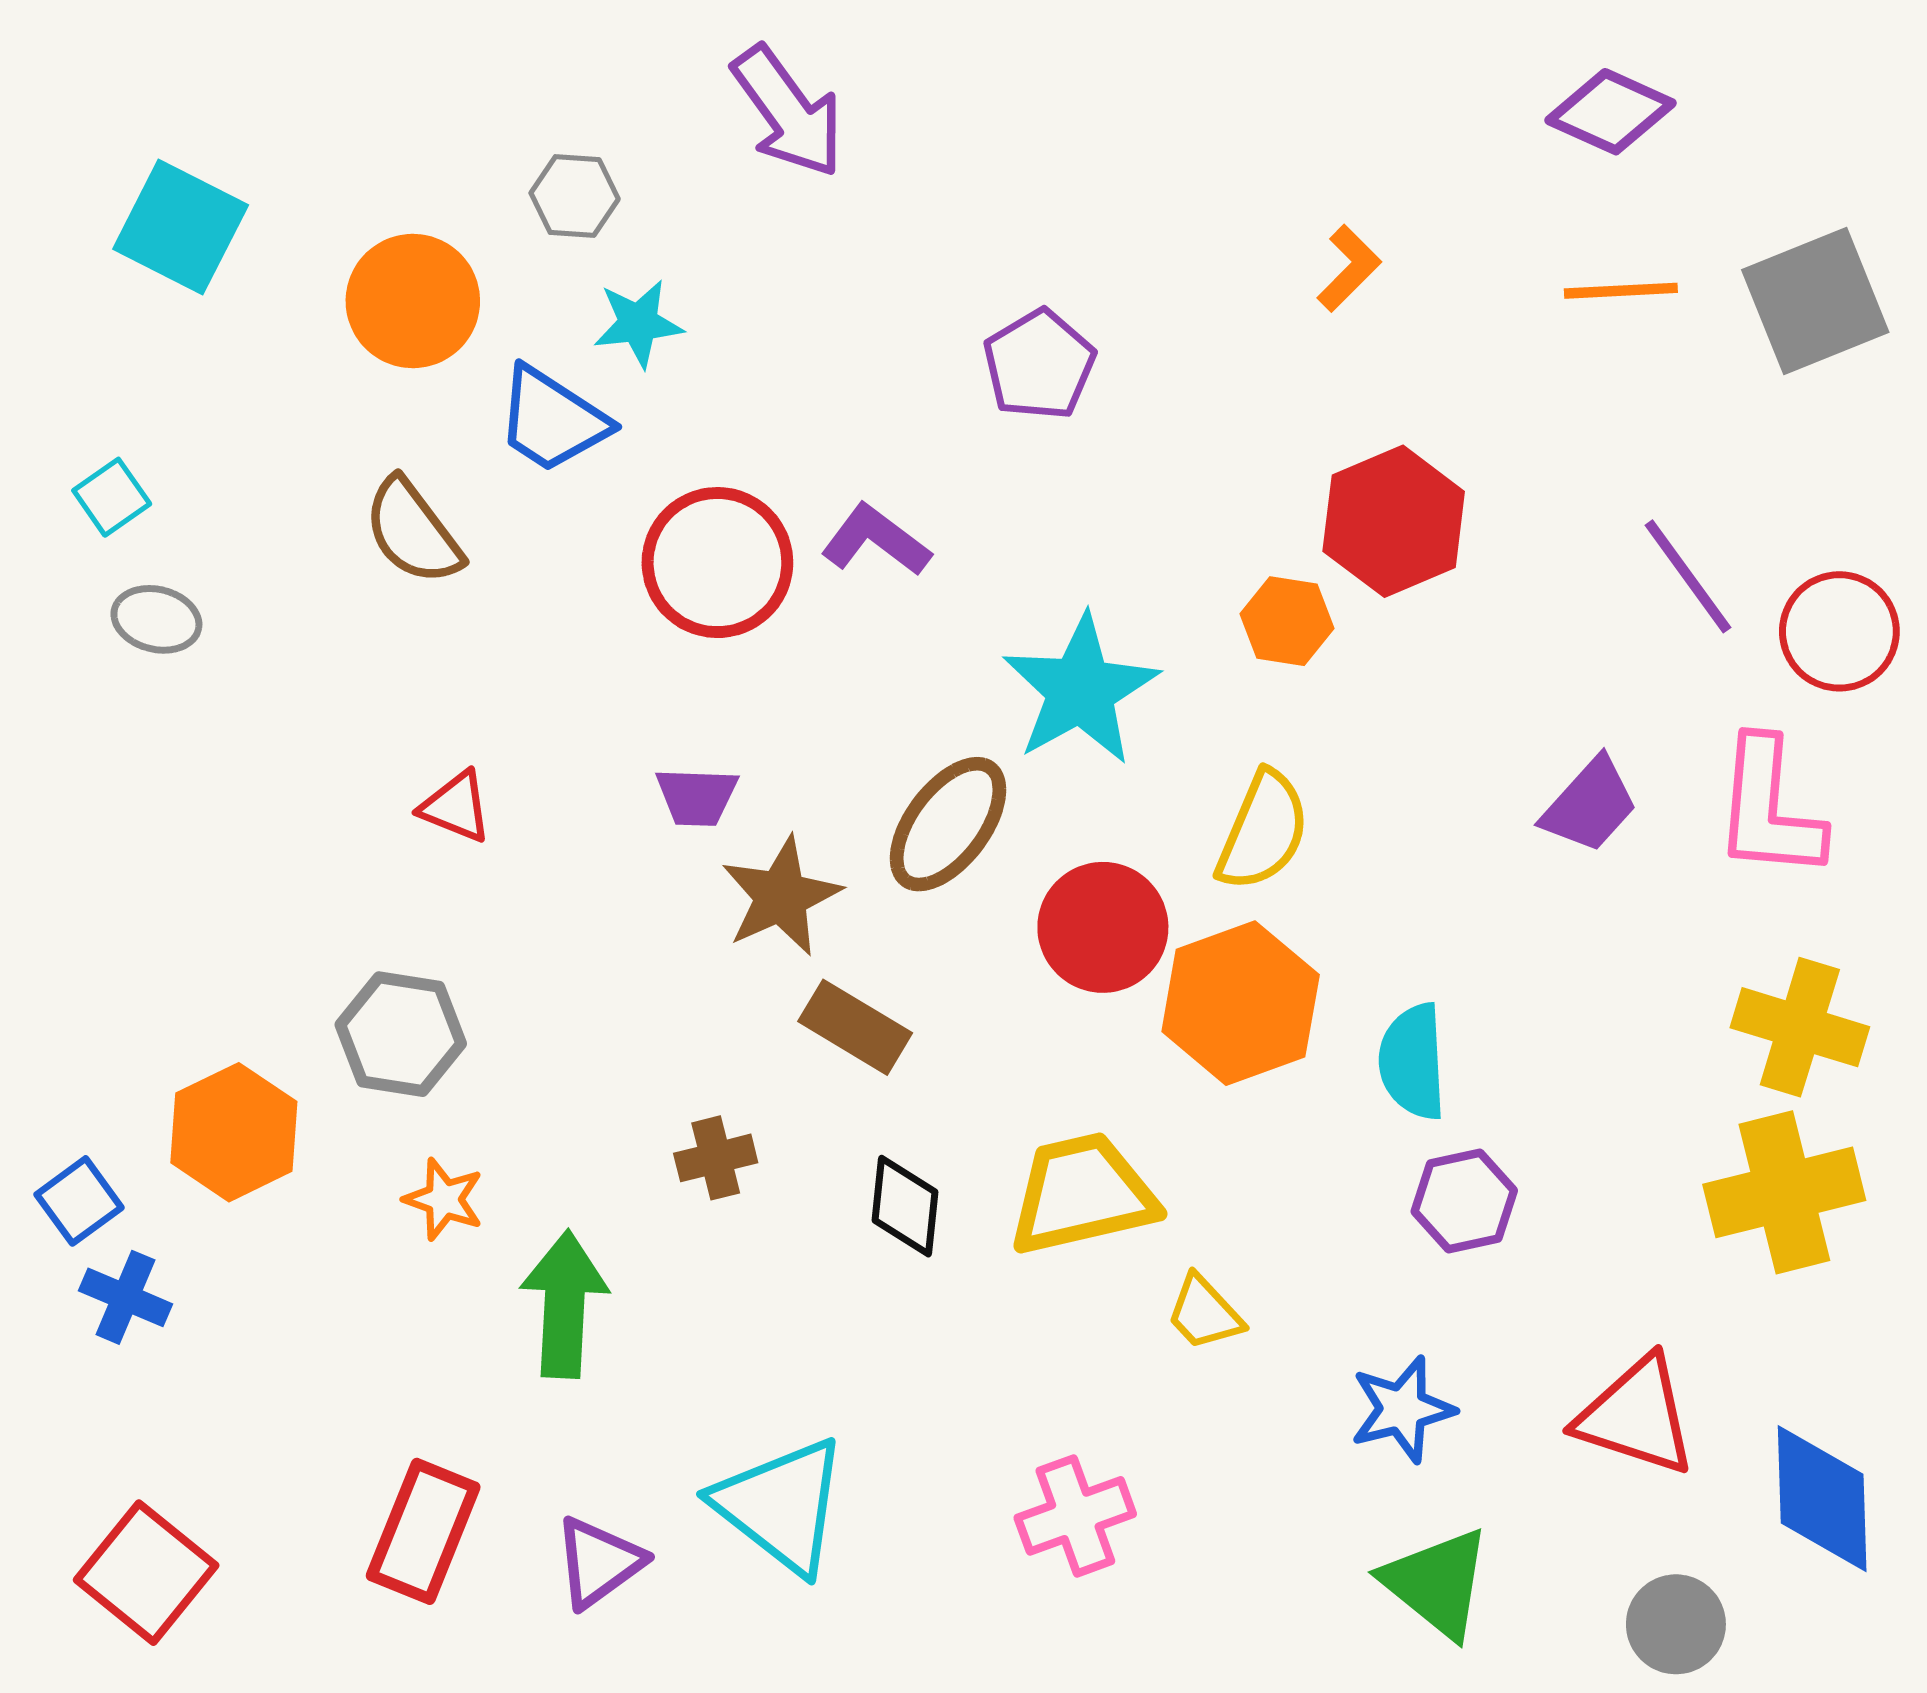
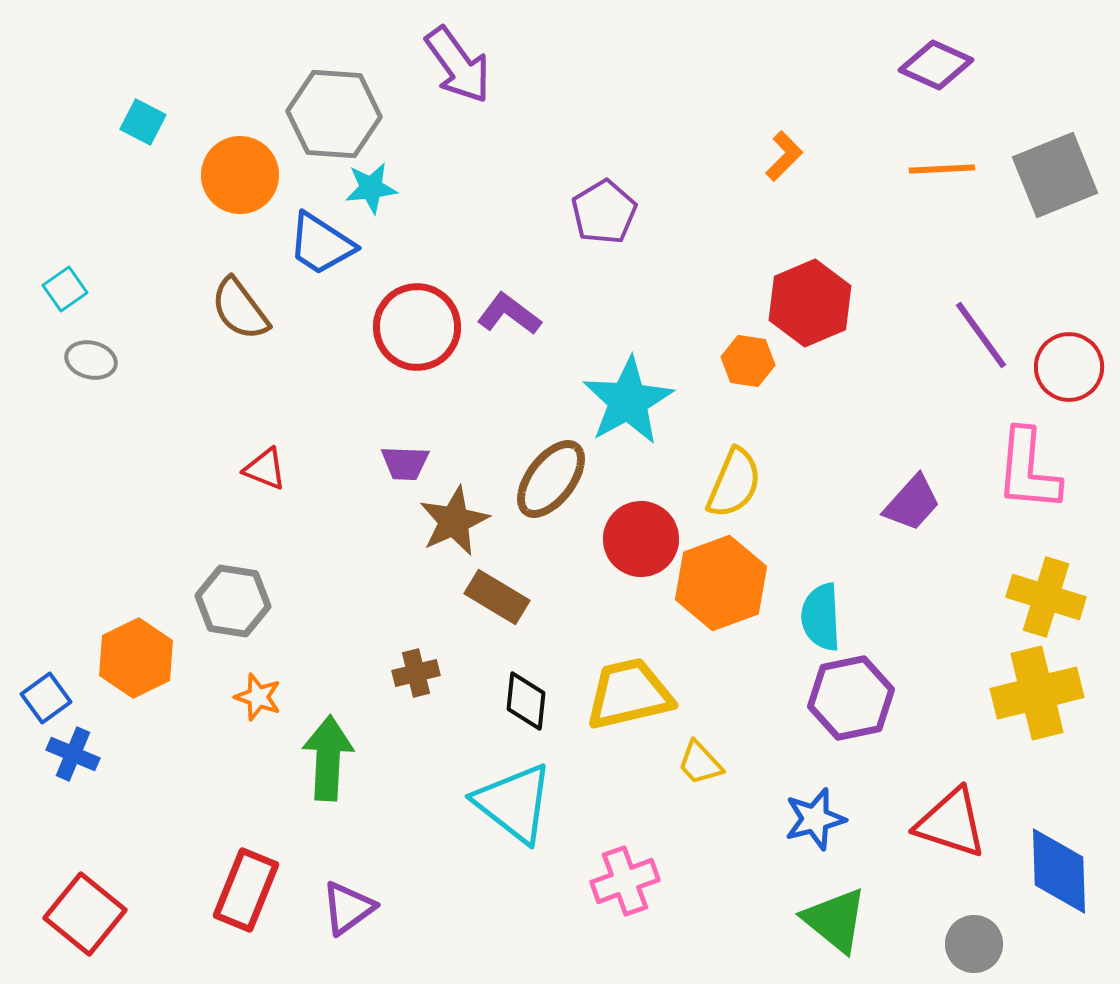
gray hexagon: (575, 196) -> (334, 114), size x1.8
cyan square: (181, 227) -> (143, 122), moved, size x0.6
purple trapezoid: (1590, 805) -> (912, 503), moved
purple hexagon: (1464, 1201) -> (851, 698), size x1.4
cyan triangle: (781, 1506) -> (514, 803), moved

